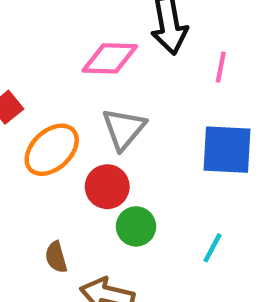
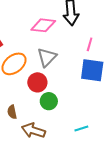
pink line: (221, 67) -> (90, 44), moved
cyan line: (212, 248) -> (81, 128), moved, turned 40

